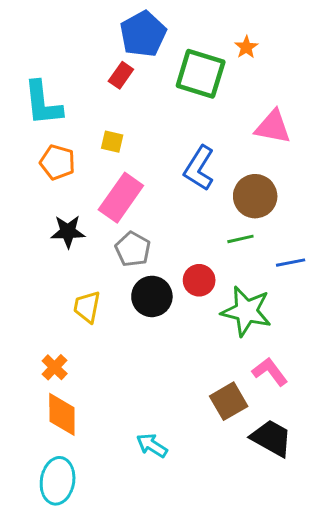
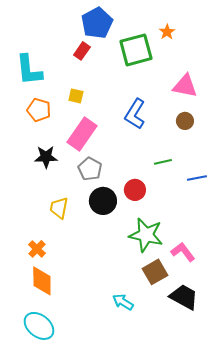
green square: (201, 74) -> (136, 50), turned -32
brown circle: (255, 196) -> (185, 121), moved, size x0.6
green star: (246, 311) -> (146, 235), moved
cyan arrow: (152, 445) -> (123, 302), moved
cyan ellipse: (58, 481) -> (39, 326), turned -60

